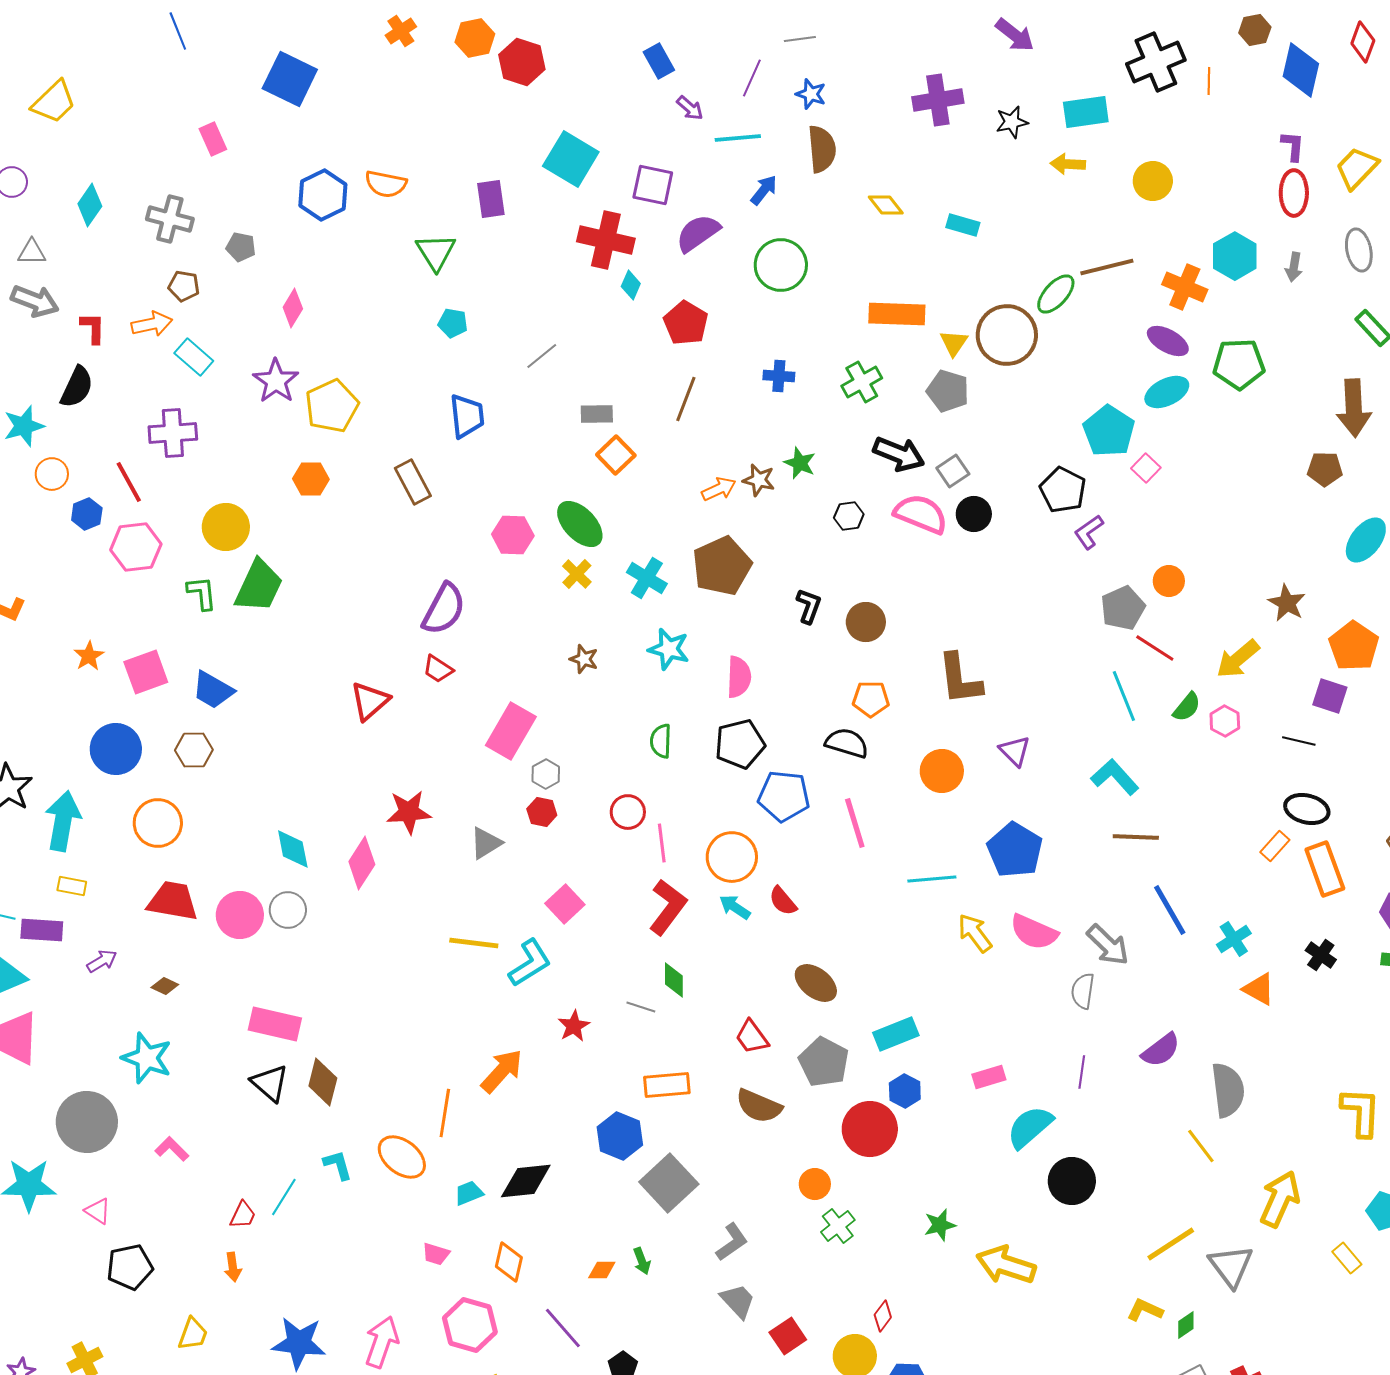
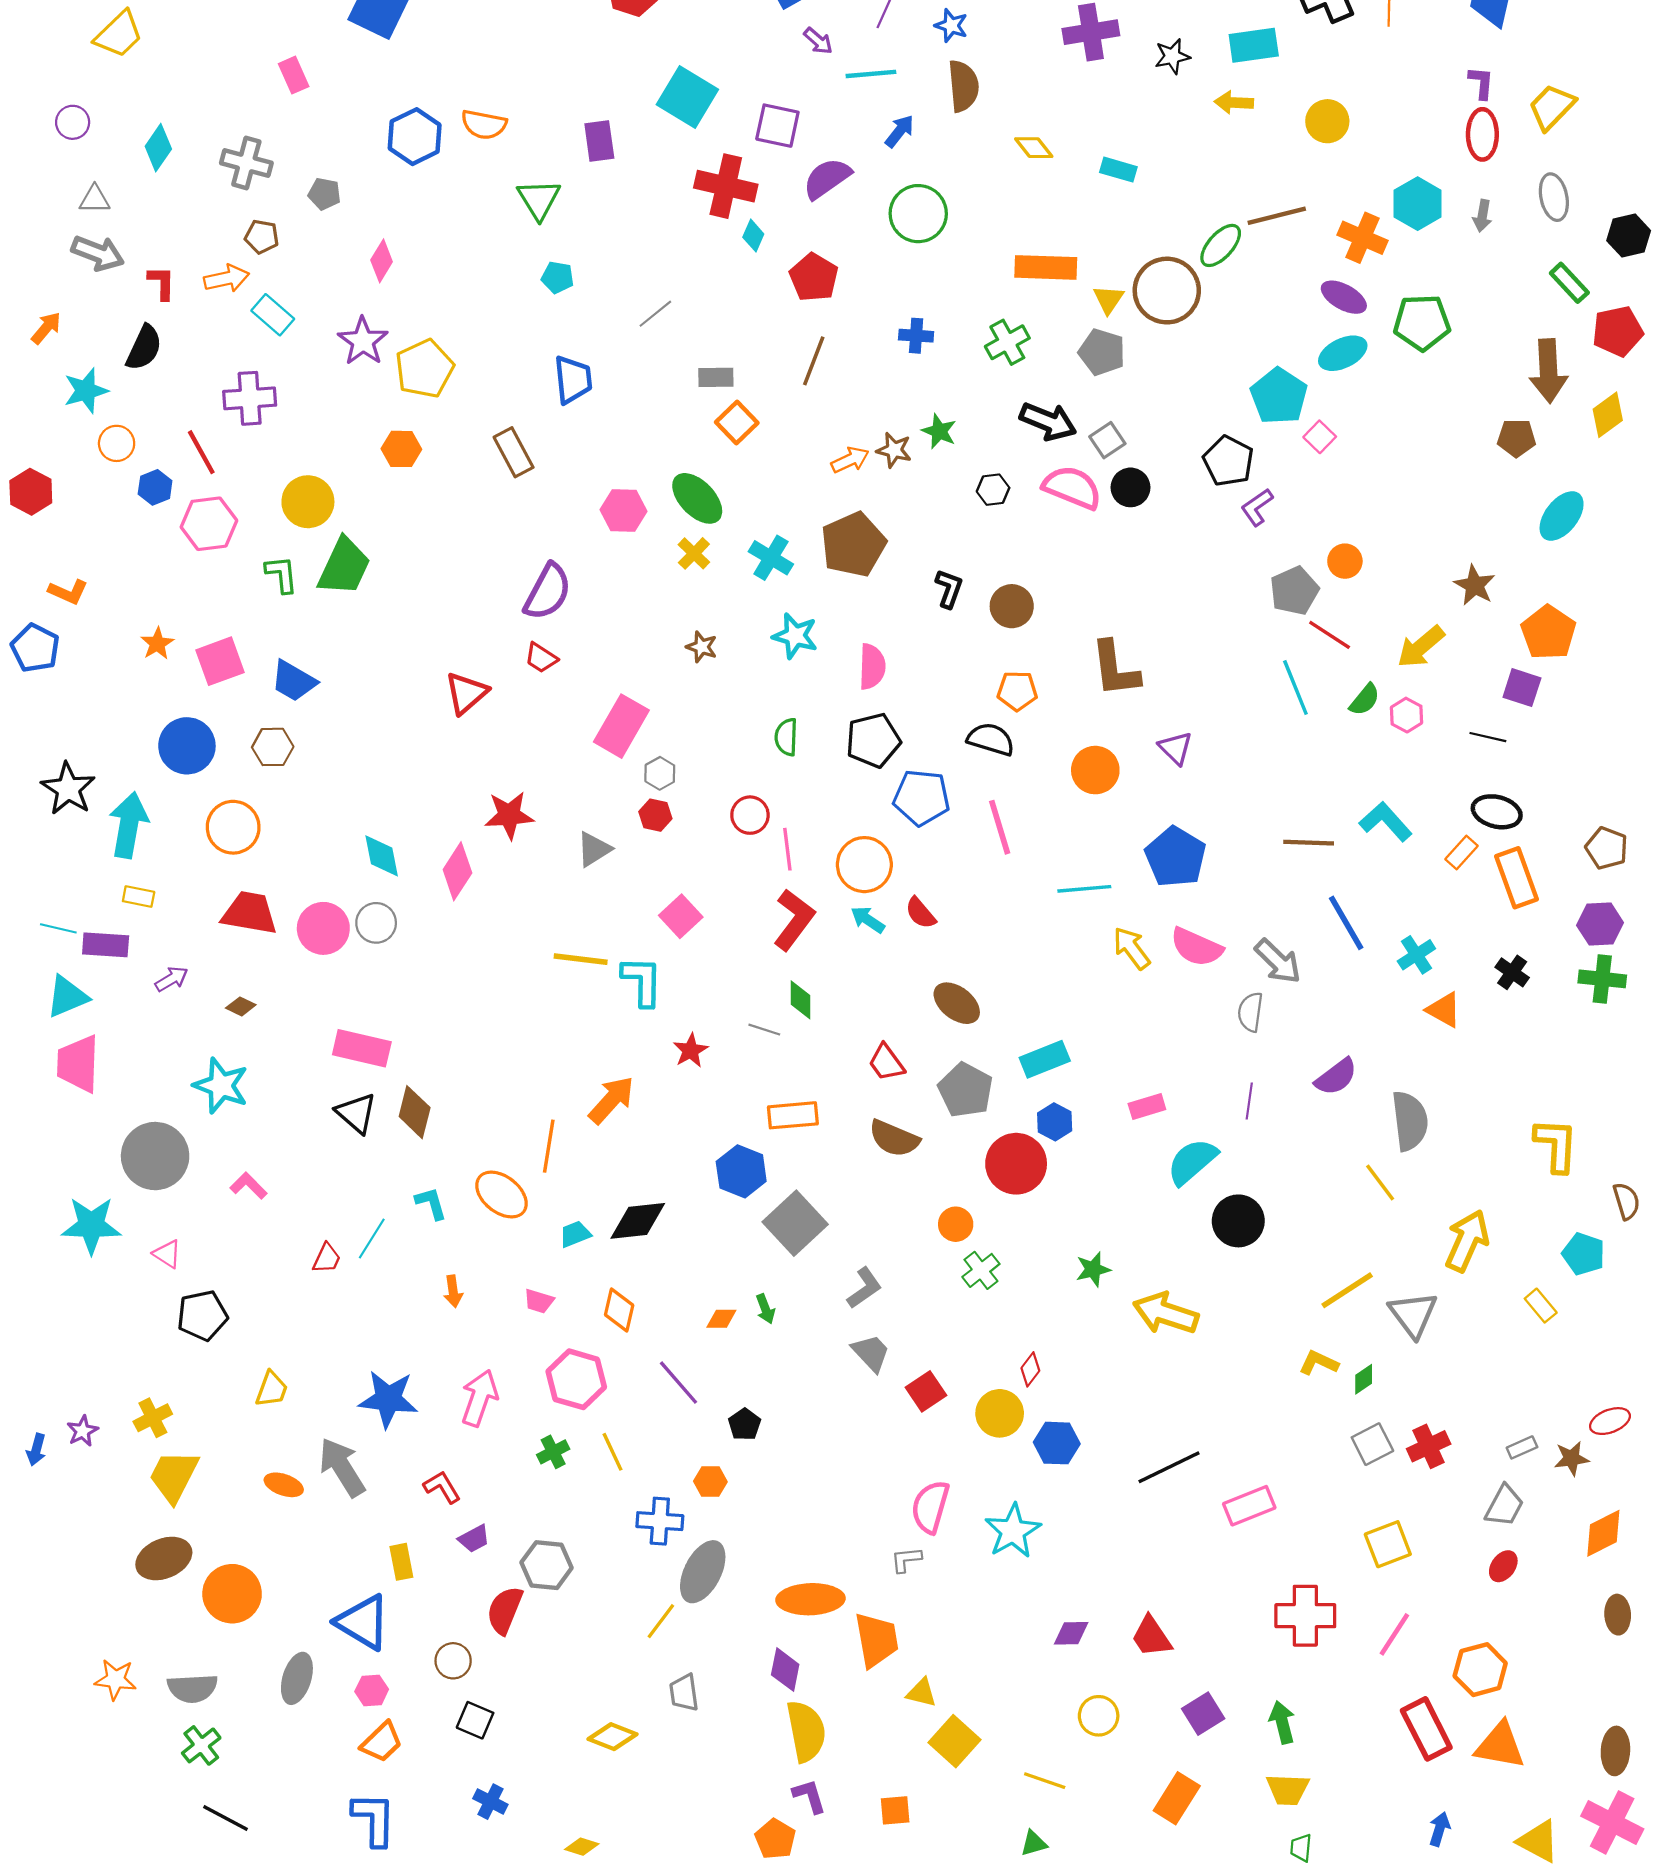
cyan L-shape: (1115, 777) -> (1386, 822), moved
cyan L-shape: (530, 963) -> (642, 981), turned -57
orange arrow: (233, 1267) -> (453, 1291), moved

